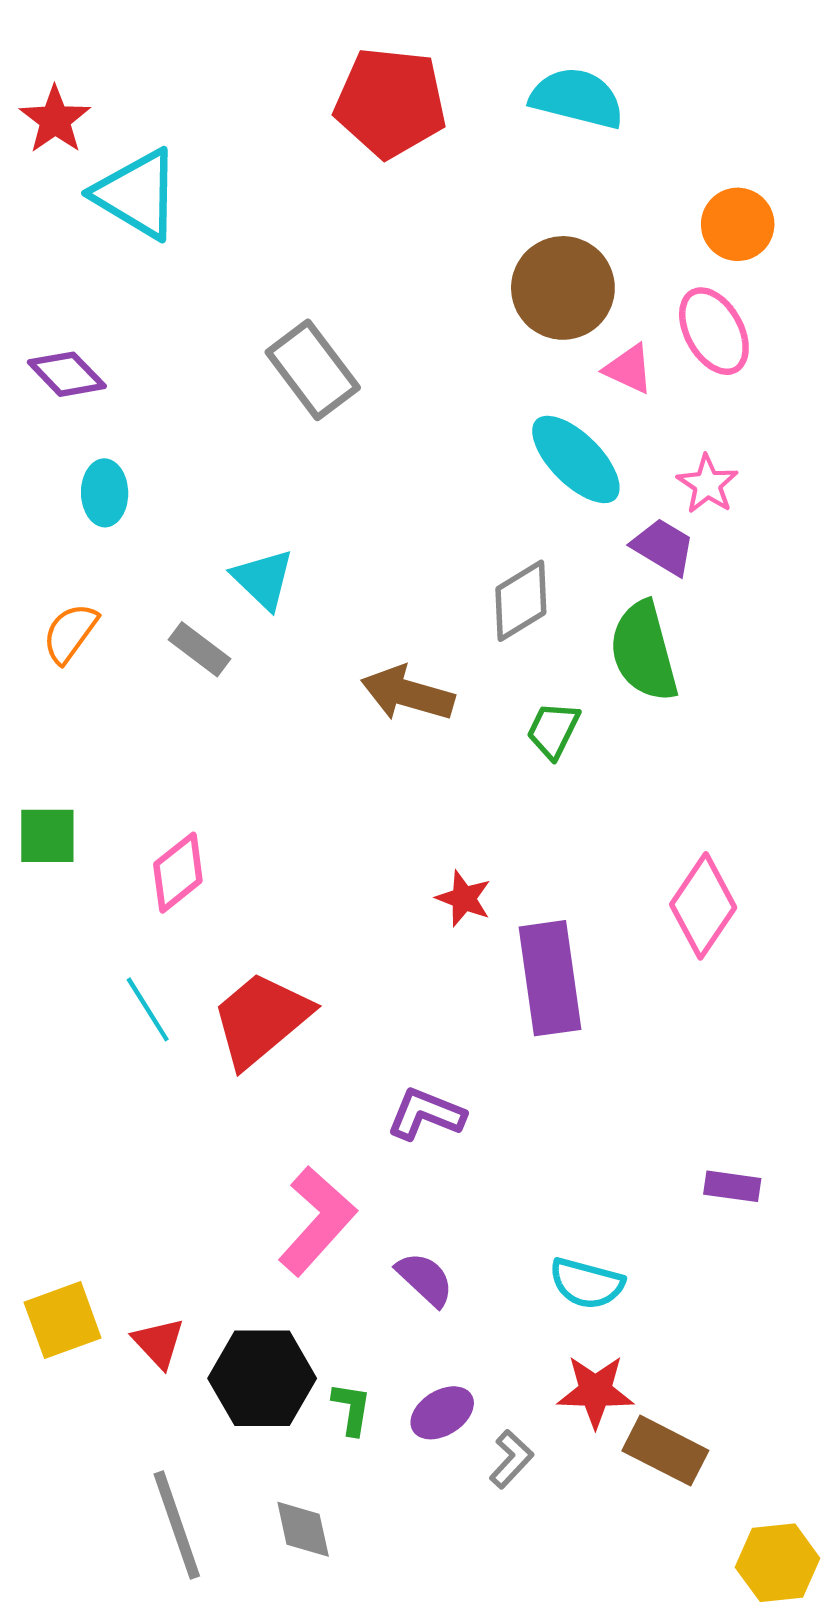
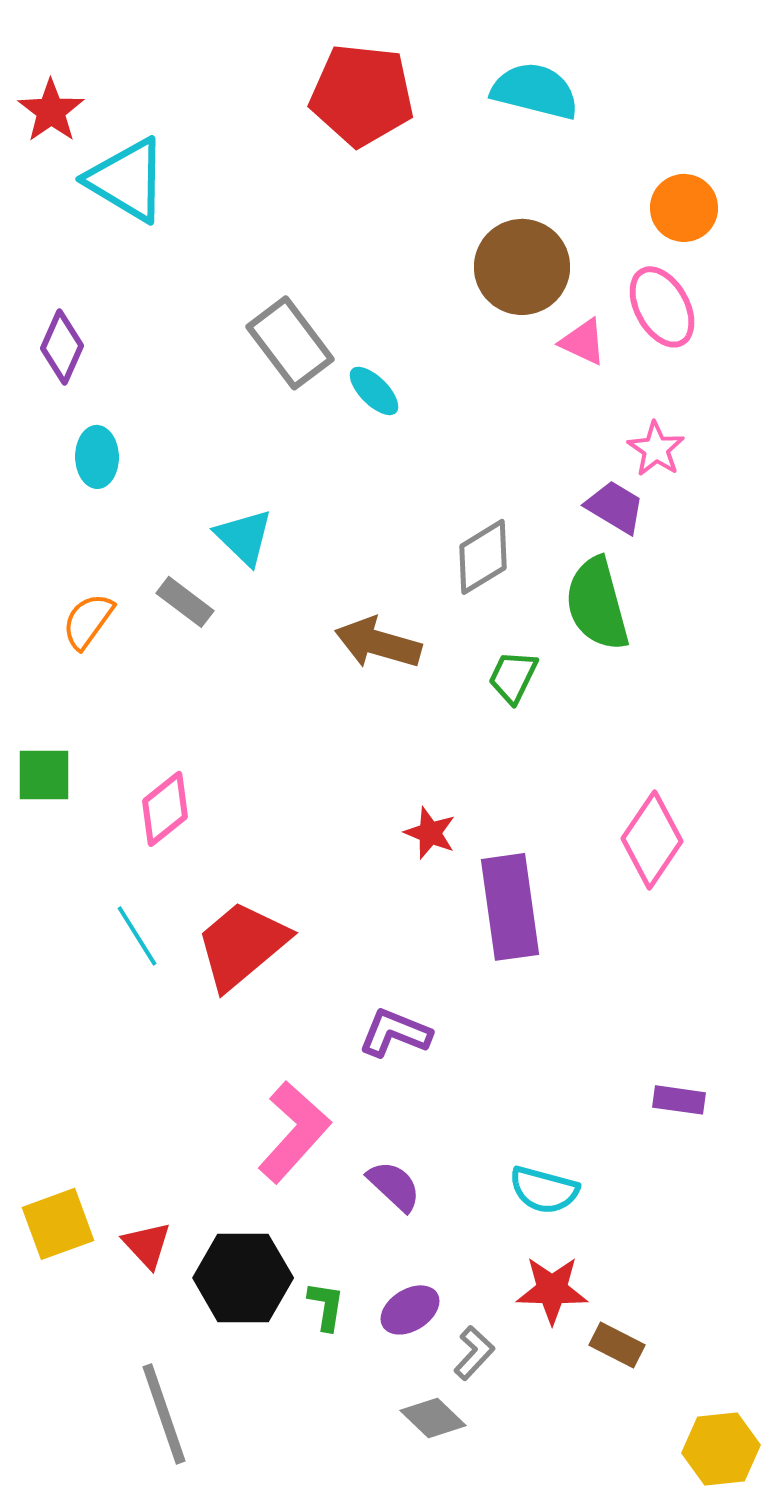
purple diamond: (67, 374) -> (62, 347), turned 68
cyan ellipse: (576, 459) -> (374, 391), moved, size x0.6
orange semicircle: (70, 633) -> (88, 621), moved
brown rectangle: (665, 1451) -> (617, 1345), size x0.7
gray diamond: (303, 1529) -> (433, 1418), moved, turned -34

